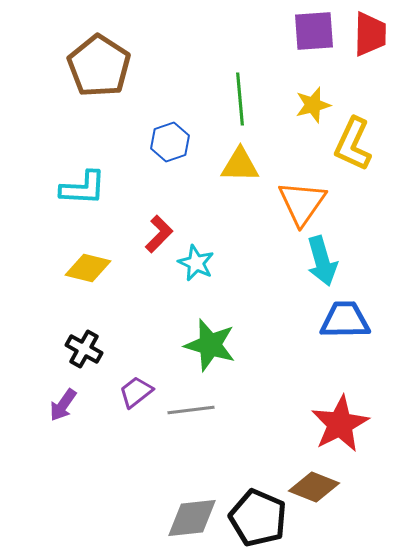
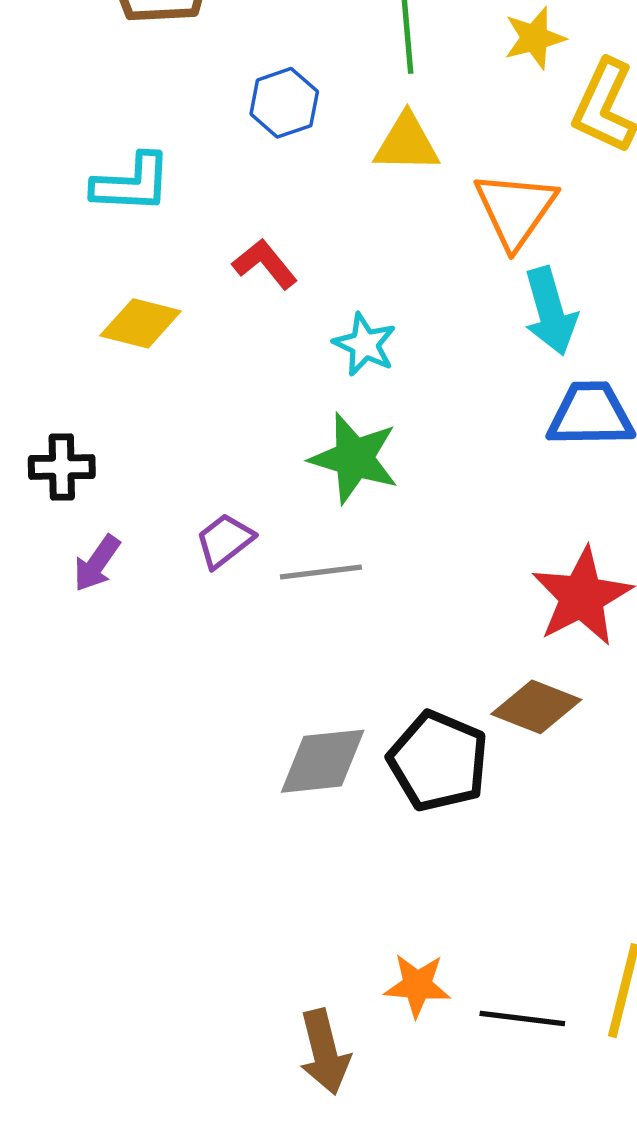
red L-shape: (159, 234) -> (265, 264), turned -84
cyan star: (196, 263) -> (365, 344), moved
black cross: (84, 349) -> (62, 467), moved, turned -30

